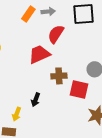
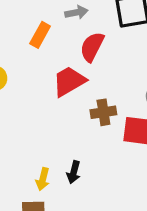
orange rectangle: (28, 14) -> (40, 35), moved
black arrow: (36, 100) -> (74, 172), moved

